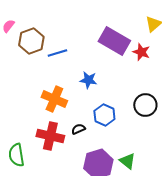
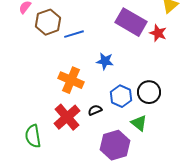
black circle: (145, 105) -> (149, 92), moved
red cross: (50, 136) -> (67, 117), turned 36
green triangle: (127, 161) -> (139, 123), moved

